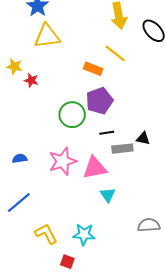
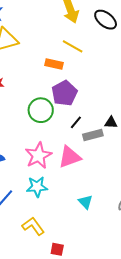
black line: (107, 133) -> (76, 122), turned -32
cyan triangle: (108, 195) -> (85, 202), moved
cyan star: (84, 234) -> (37, 187), moved

